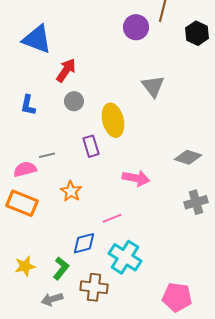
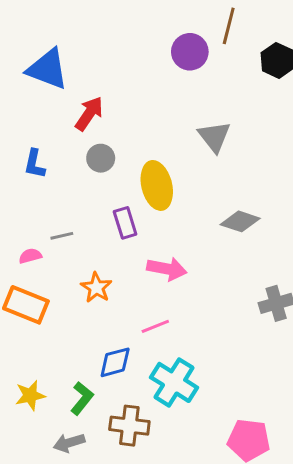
gray diamond: (188, 157) -> (240, 221), moved
pink semicircle: (25, 169) -> (30, 256), size x0.7
pink arrow: (136, 178) -> (167, 269), moved

